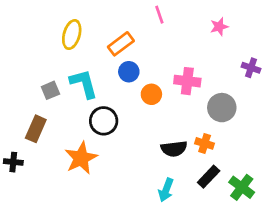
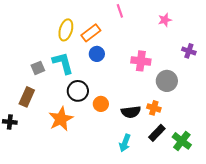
yellow ellipse: (72, 35) -> (66, 30), moved
orange circle: (151, 94) -> (101, 104), moved

